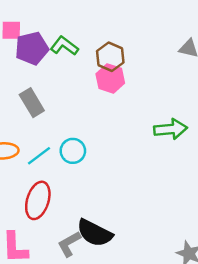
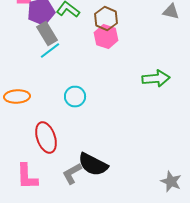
gray rectangle: (32, 103) -> (47, 34), moved
cyan line: (39, 156) -> (50, 50), moved
red ellipse: (38, 200) -> (46, 138), turned -36

